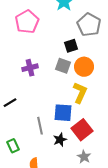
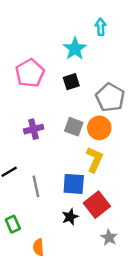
gray pentagon: (89, 25) -> (110, 97), moved
black square: (71, 46) -> (71, 82), moved
gray line: (40, 126) -> (36, 186), moved
gray star: (84, 157) -> (109, 237), moved

